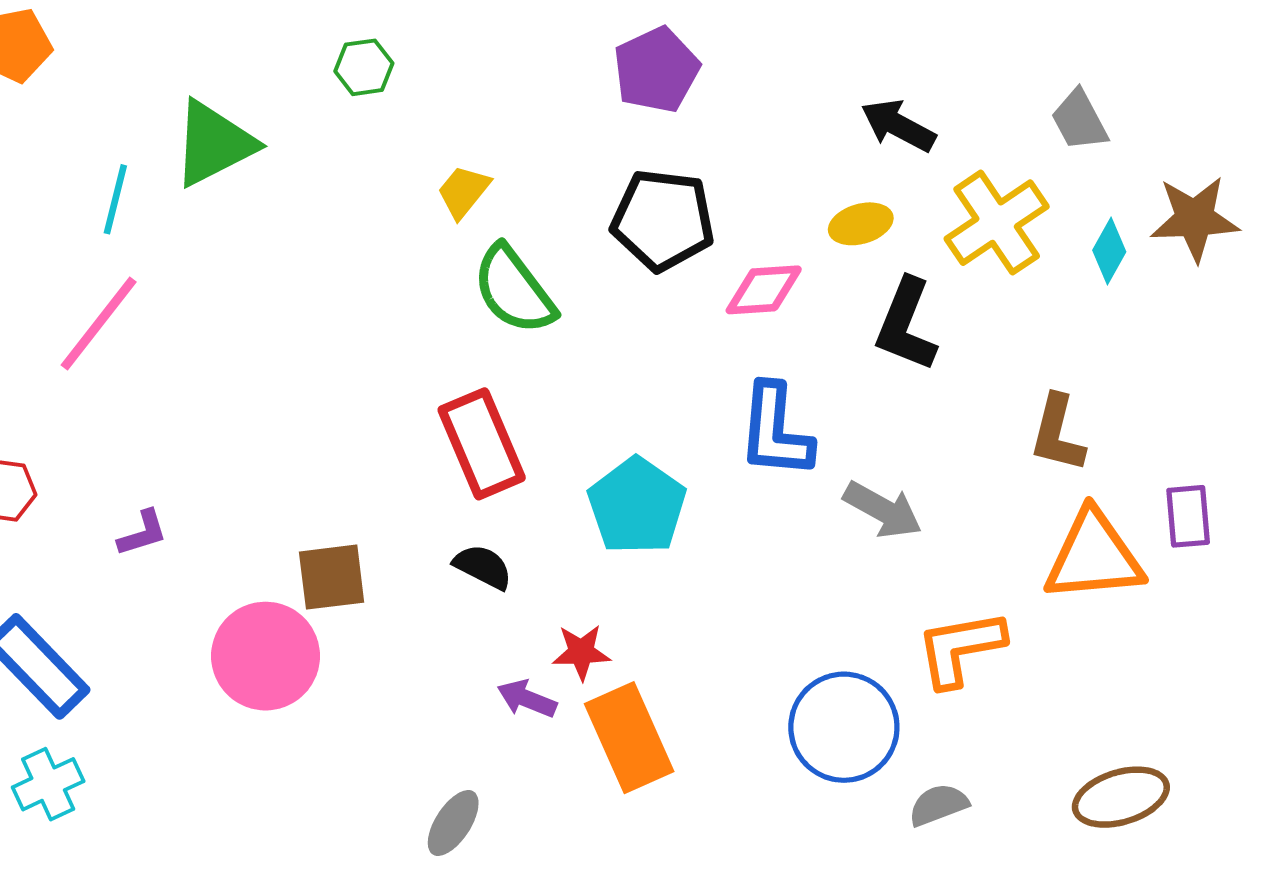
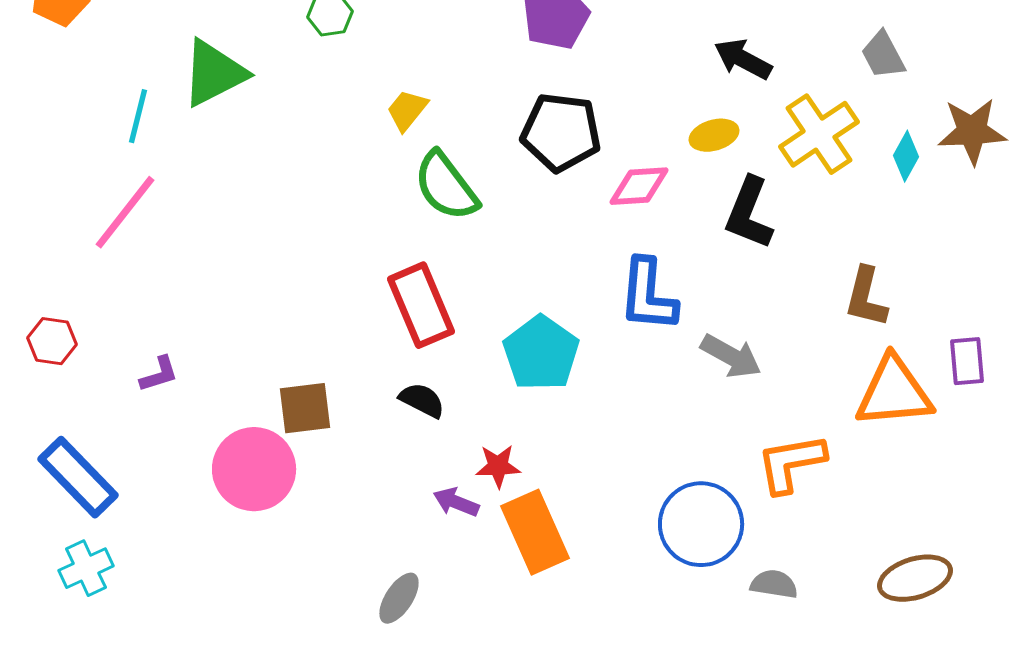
gray semicircle: (938, 805) -> (774, 584), turned 30

